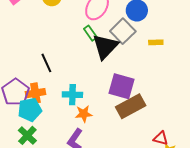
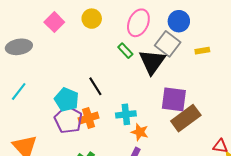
green rectangle: (90, 33) -> (125, 51), moved
cyan pentagon: (30, 110) -> (67, 100), moved, turned -30
orange star: (84, 114) -> (140, 132), turned 30

